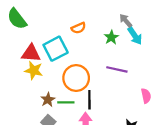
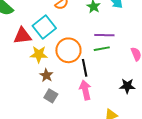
yellow star: (34, 70) -> (39, 54), moved
green line: (66, 102) -> (102, 49), moved

